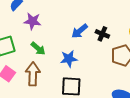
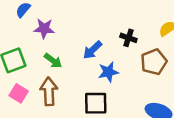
blue arrow: (80, 31) -> (92, 50), moved
blue star: (69, 59) -> (108, 72), moved

